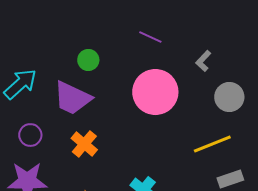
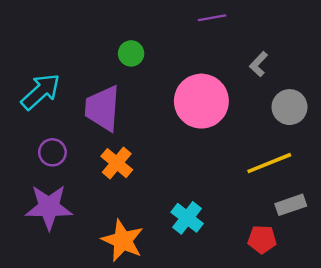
purple line: (150, 37) -> (212, 18), moved, turned -35
green circle: (88, 60) -> (131, 53), moved
purple trapezoid: (72, 98) -> (102, 108), turned 69

